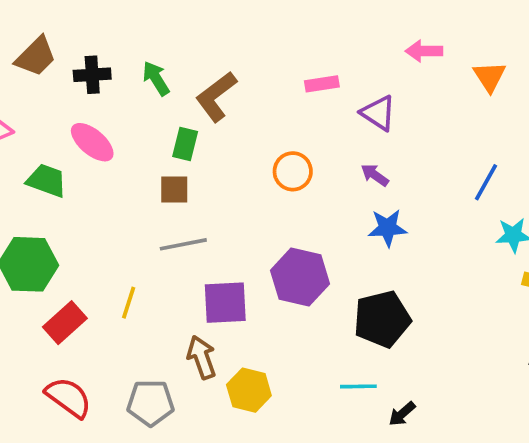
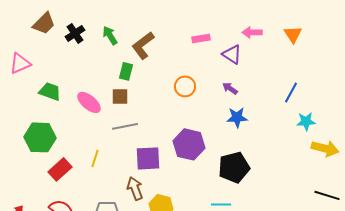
pink arrow: (424, 51) -> (252, 32), moved
black cross: (92, 75) -> (75, 33), turned -30
pink ellipse: (92, 142) -> (89, 102), moved

